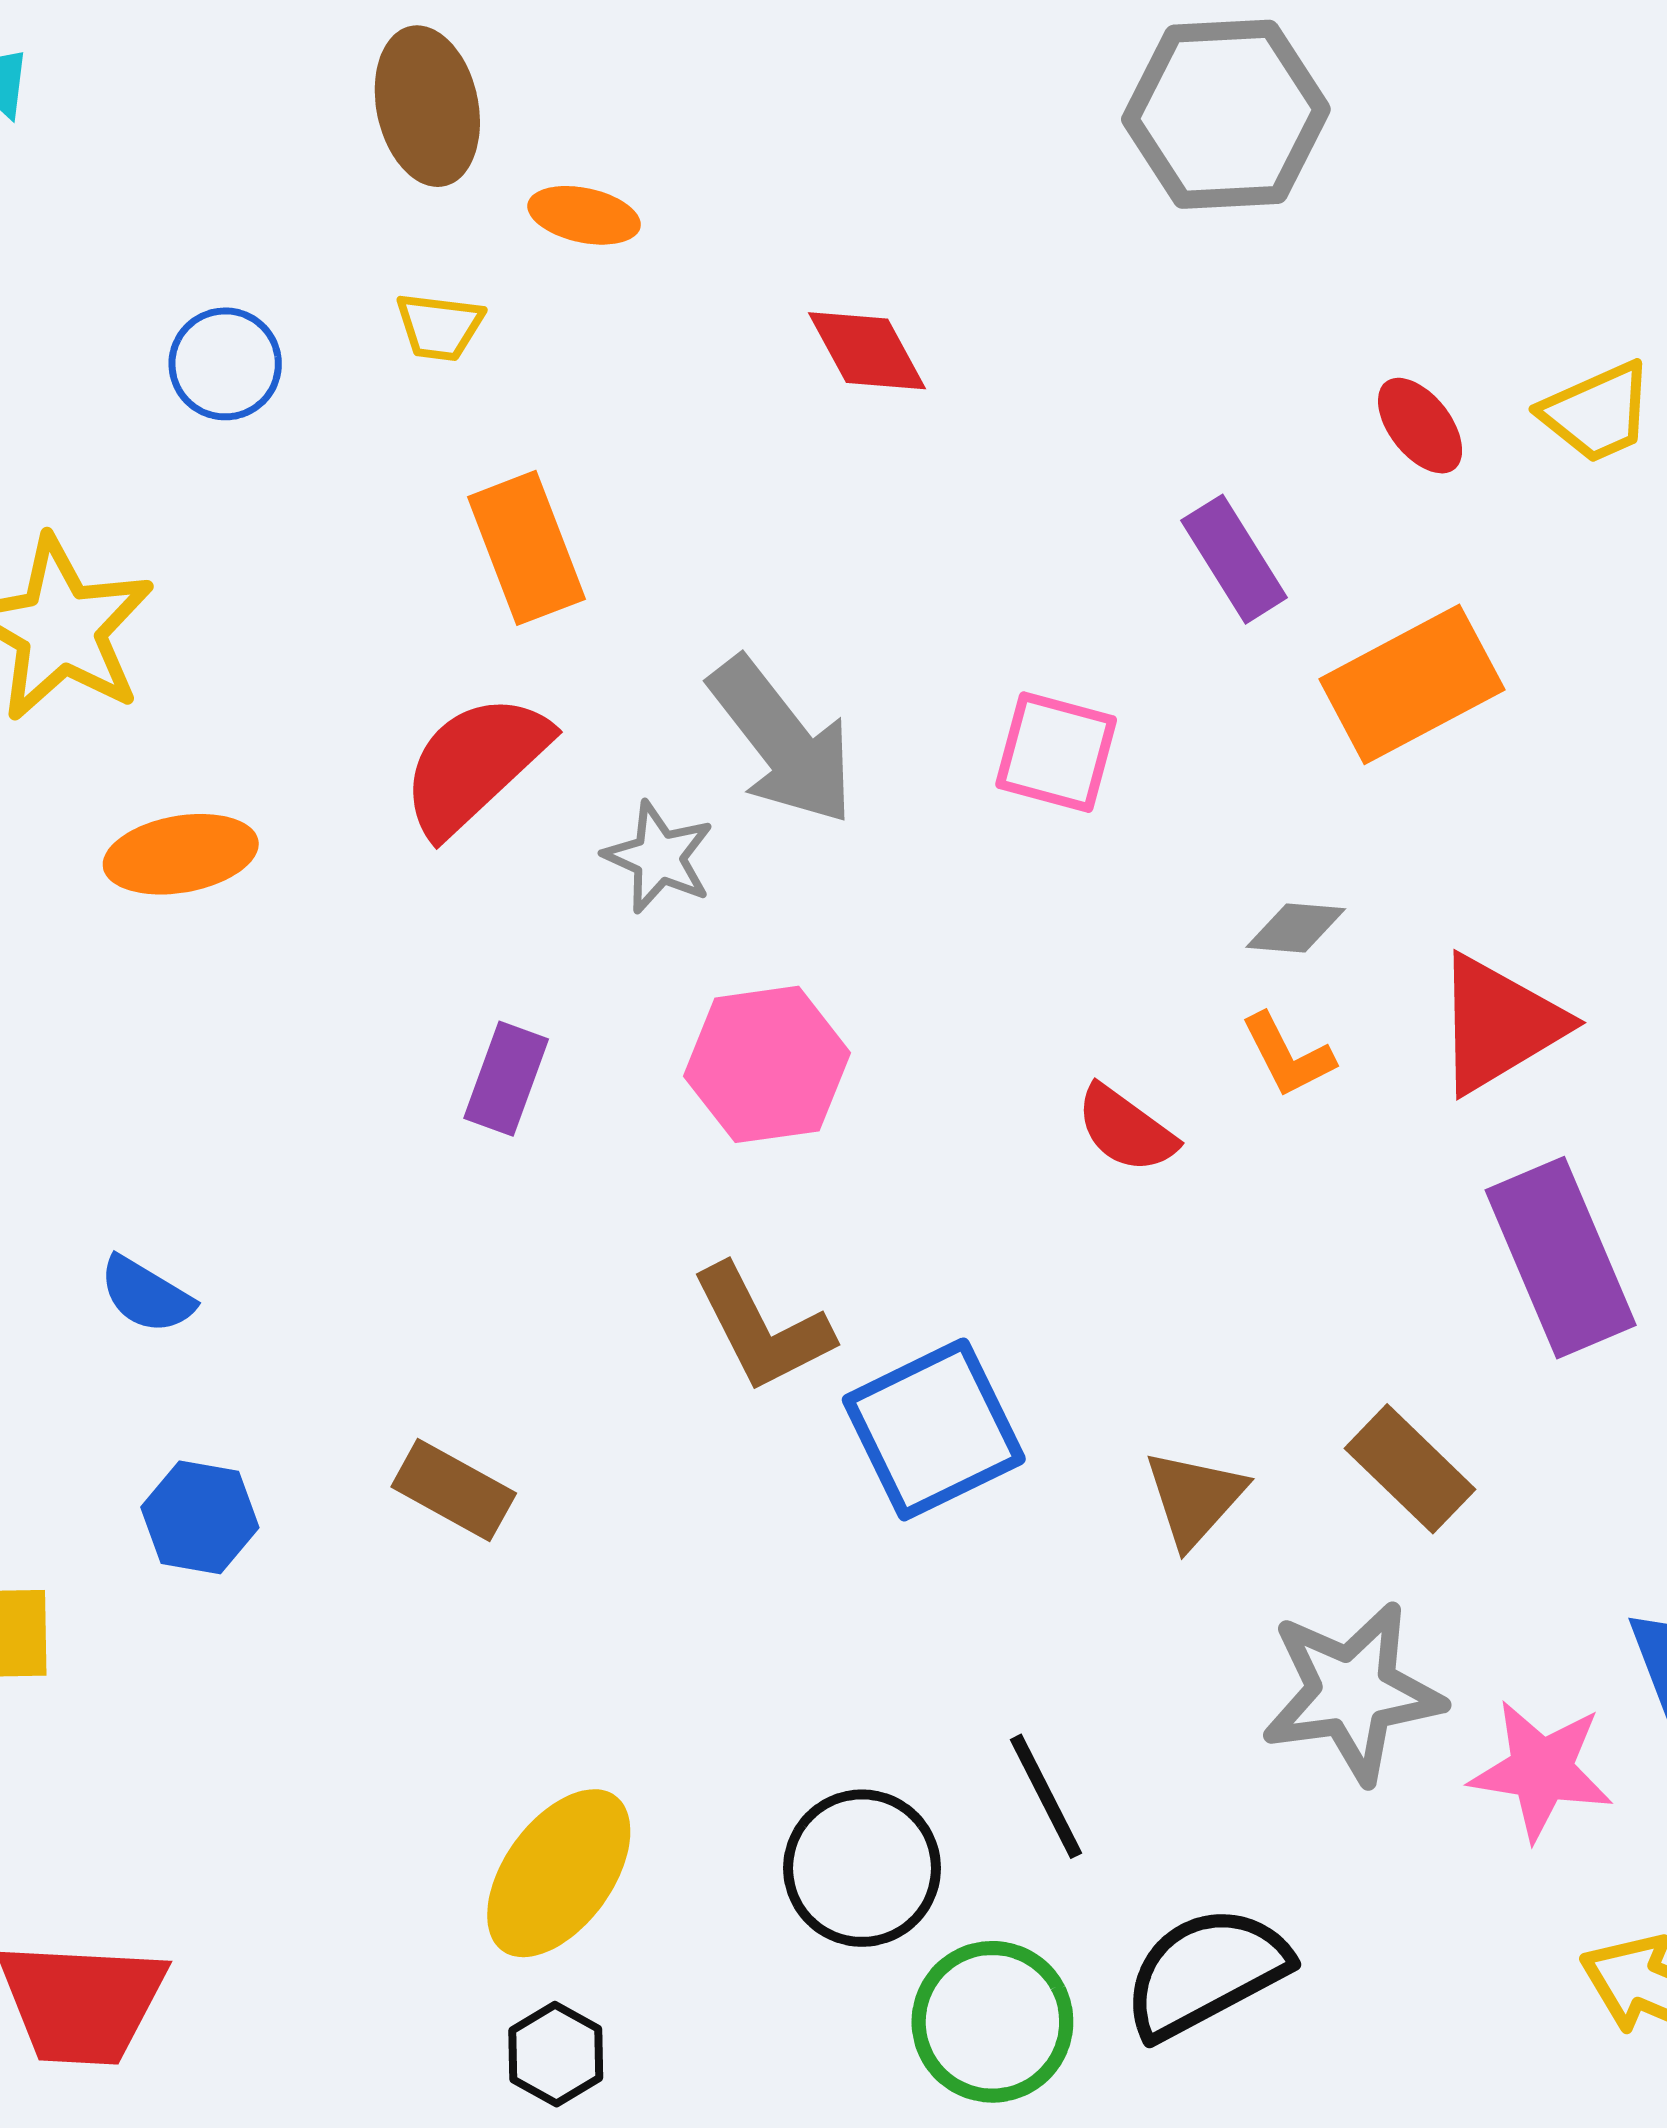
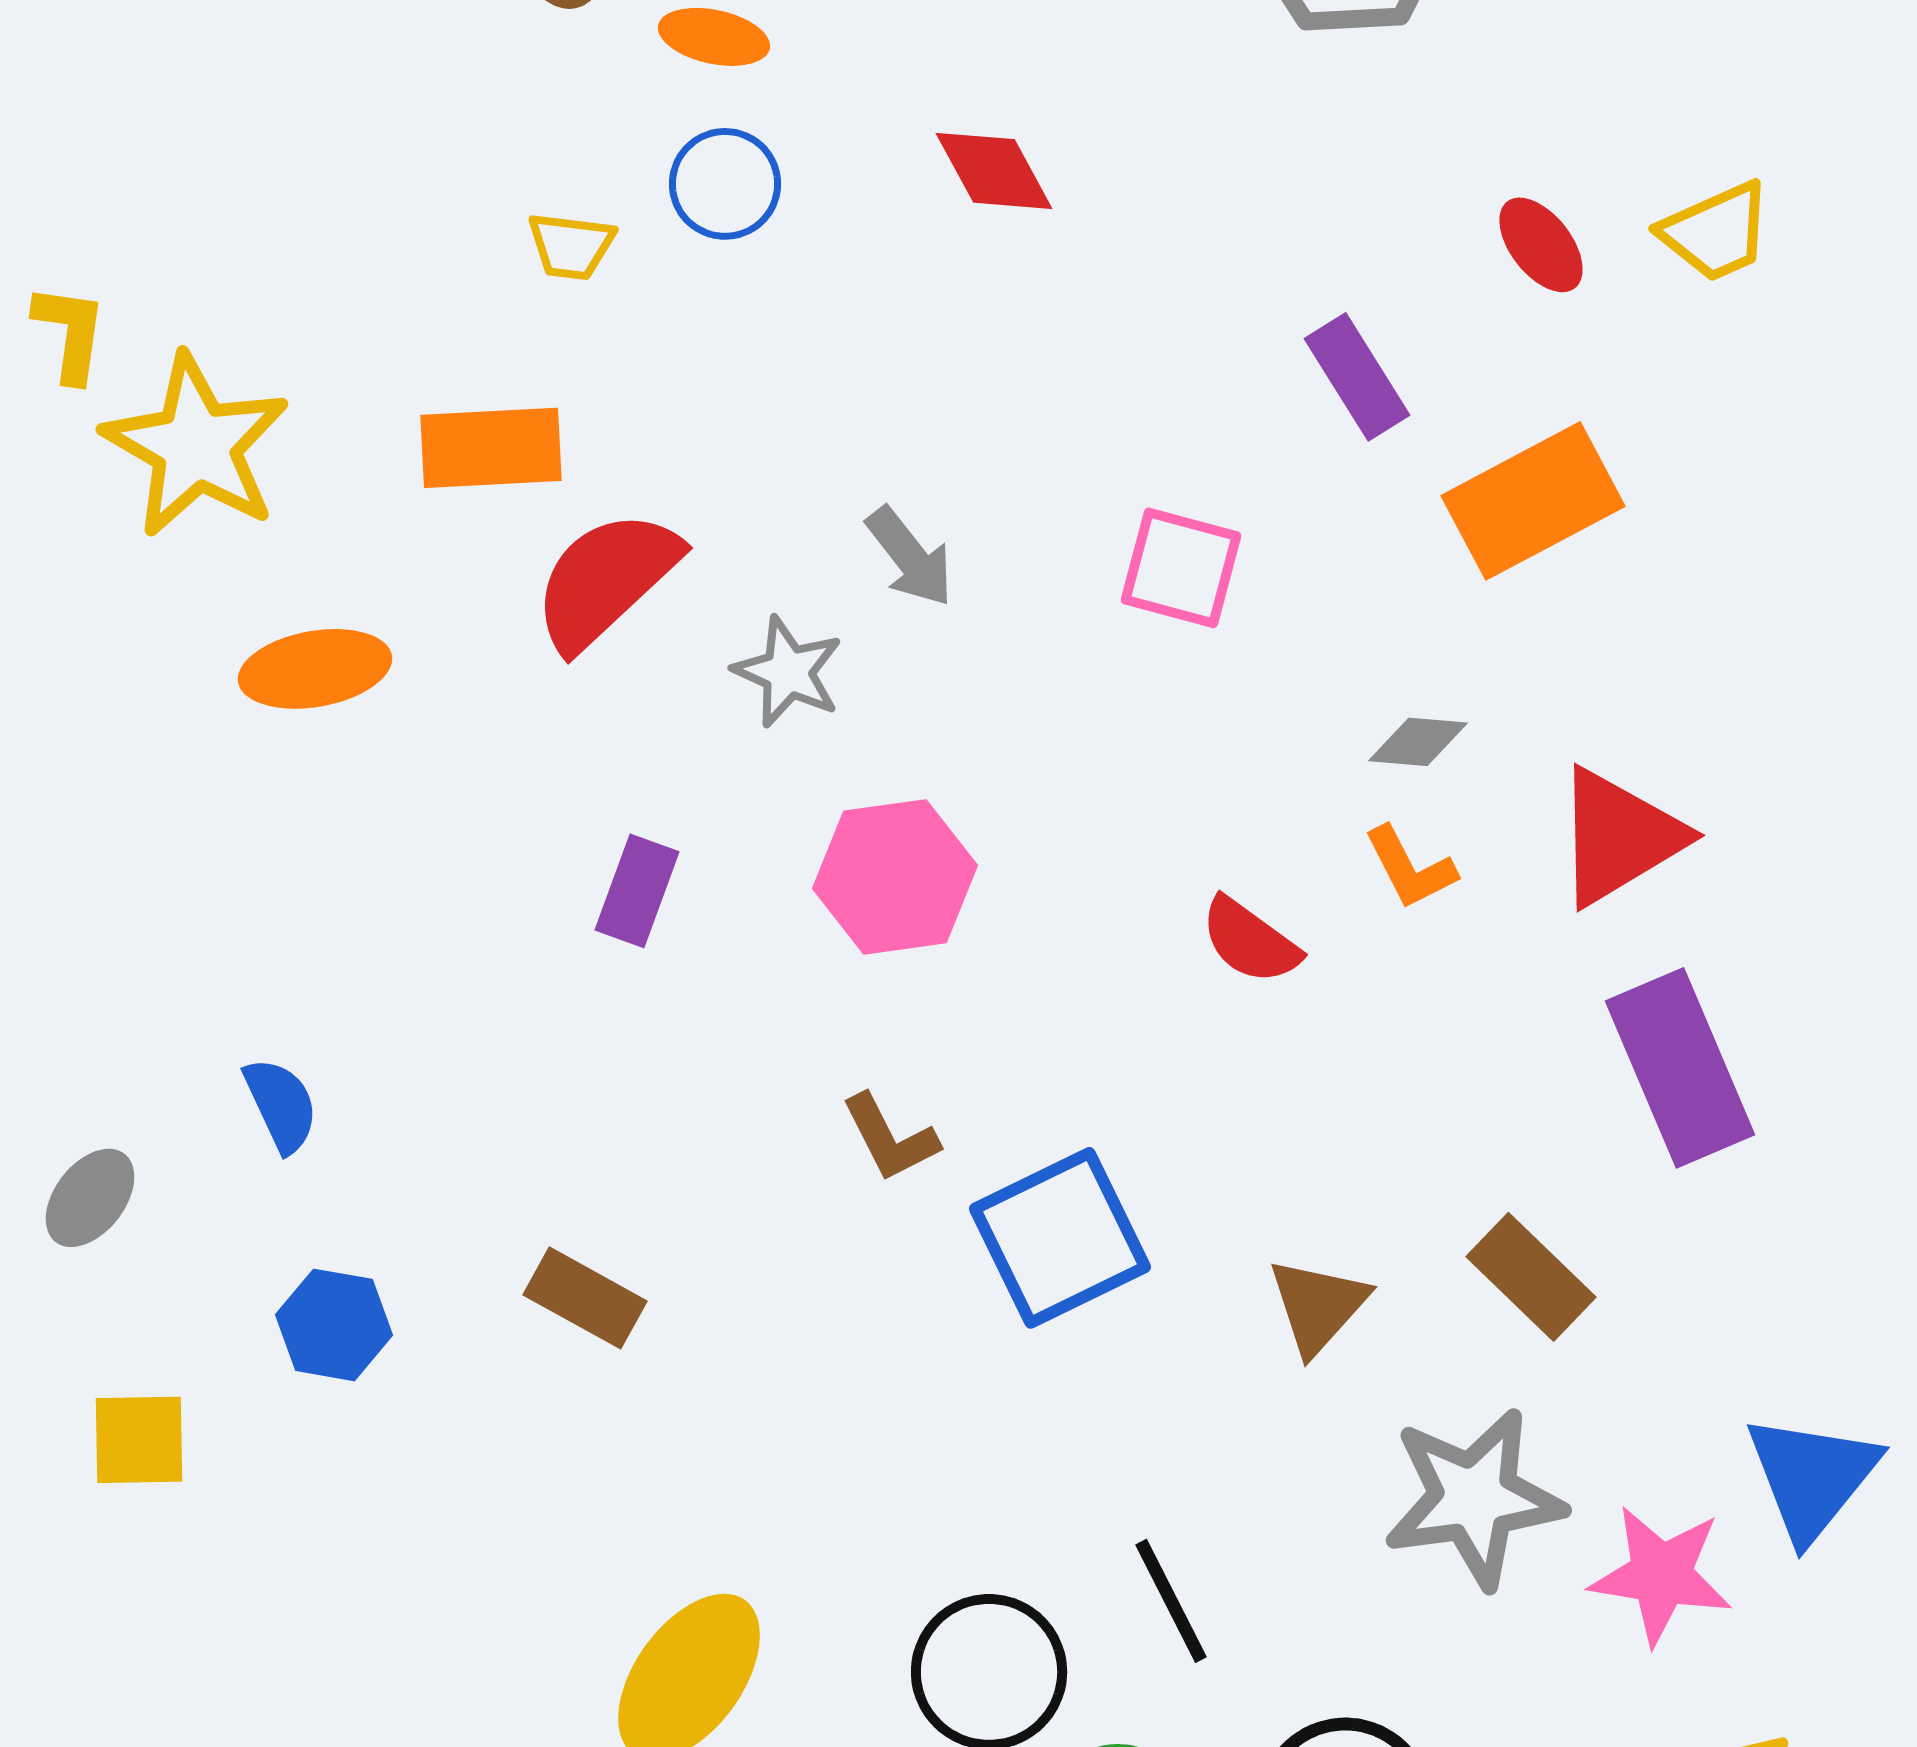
yellow trapezoid: (439, 327) -> (571, 246), moved
blue circle: (225, 364) -> (725, 184), moved
orange rectangle: (526, 548) -> (491, 448), moved, turned -72
gray arrow: (782, 741) -> (910, 557), size x0.6
blue semicircle: (146, 1295) -> (281, 1105), turned -146
brown L-shape: (762, 1328) -> (890, 1138), size x0.7

